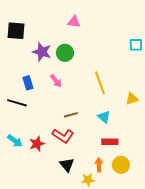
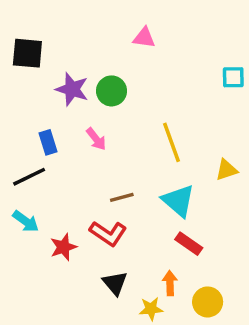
pink triangle: (74, 22) -> (144, 38), moved
black line: (17, 103) -> (29, 177), turned -42
cyan triangle: (104, 117) -> (178, 201), size x1.5
cyan arrow: (15, 141) -> (26, 221), moved
red rectangle: (110, 142) -> (189, 244), turned 35
yellow circle: (121, 165) -> (208, 302), moved

